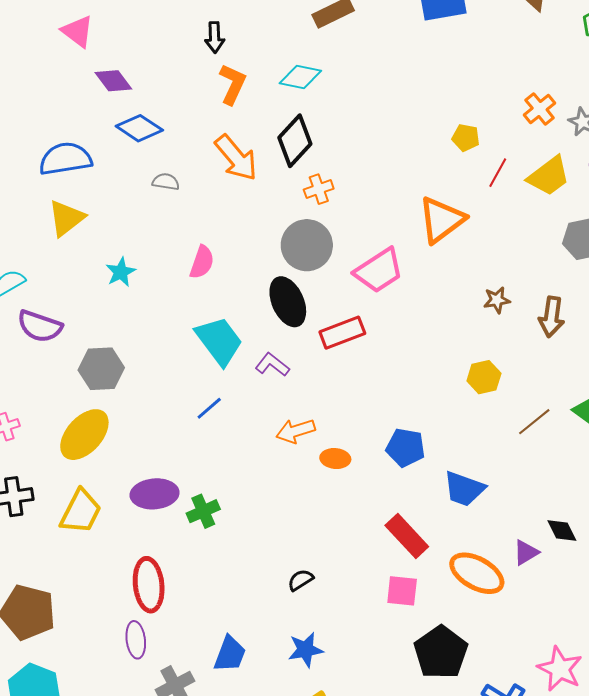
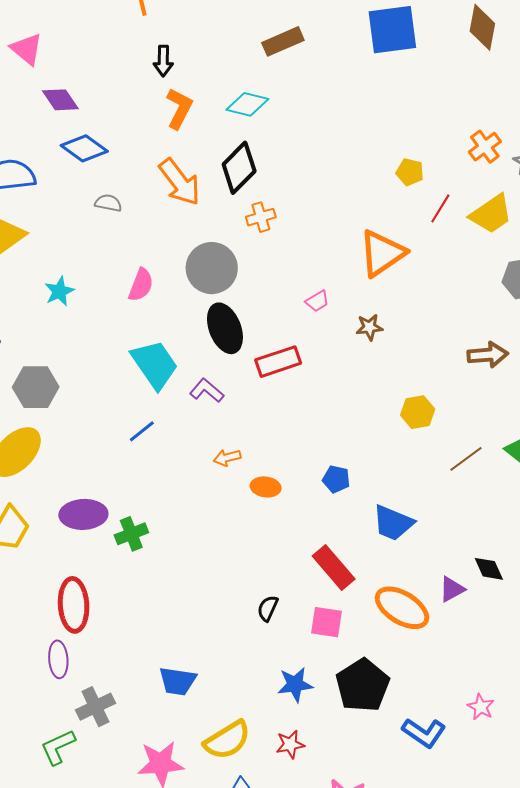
gray circle: (307, 245) -> (212, 268), moved
pink trapezoid: (379, 271) -> (317, 301), size x0.5
brown star: (497, 300) -> (369, 327), moved
brown arrow: (551, 317) -> (488, 355), turned -105
orange arrow: (296, 431) -> (227, 458), size x0.7
blue pentagon: (406, 448) -> (336, 479), size x0.7
black semicircle: (301, 580) -> (268, 608), moved, turned -36
blue star: (306, 650) -> (295, 684), moved
blue trapezoid: (230, 654) -> (178, 681), moved, turned 75
pink star: (560, 669) -> (481, 707), size x0.6

